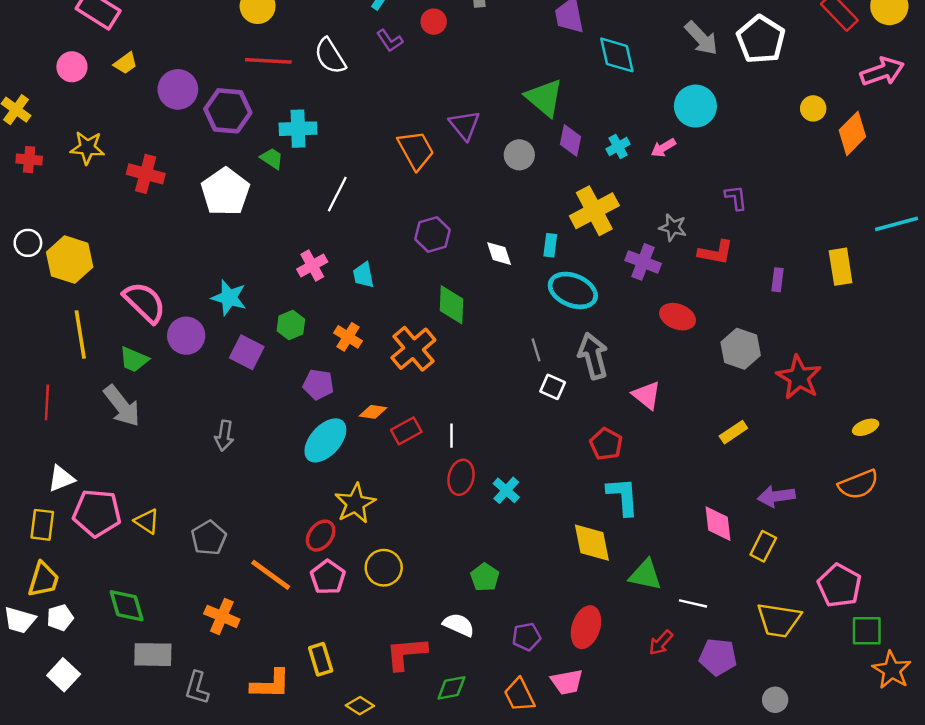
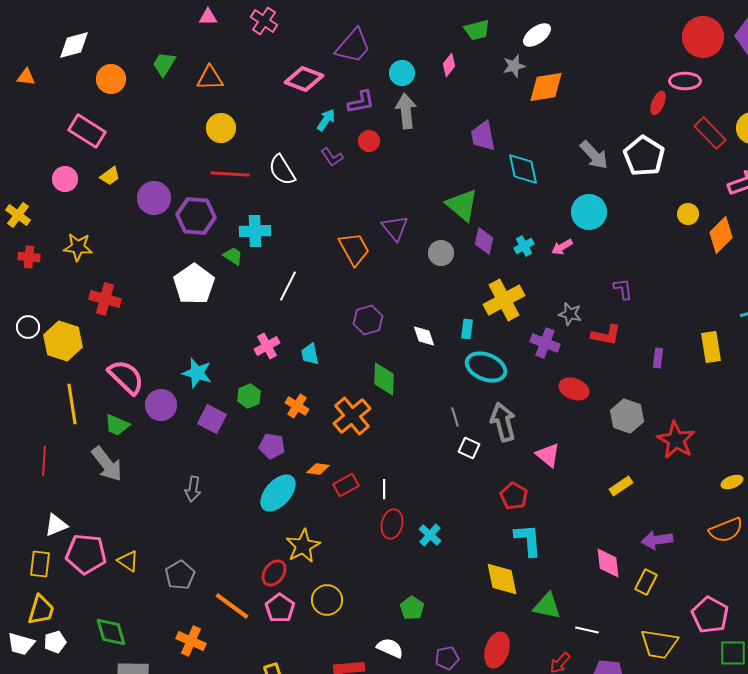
red cross: (146, 174) -> (105, 299), moved

